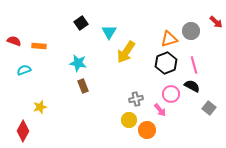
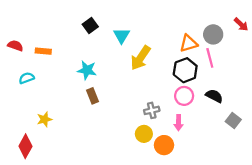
pink line: (194, 65) -> (210, 58), moved
pink circle: (171, 94) -> (184, 96), moved
pink arrow: (160, 110) -> (179, 123), turned 40

